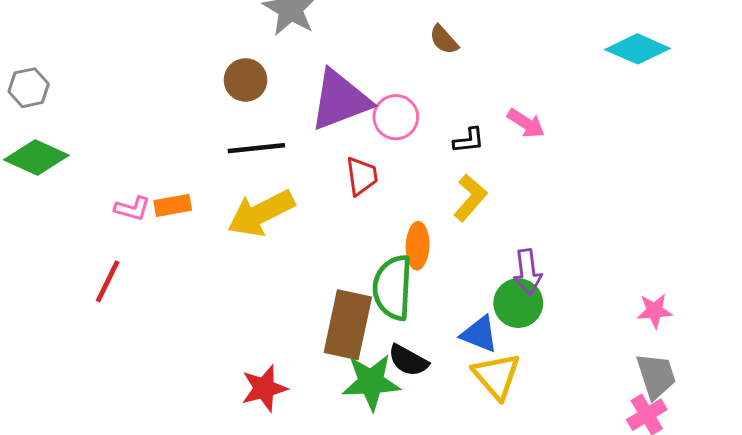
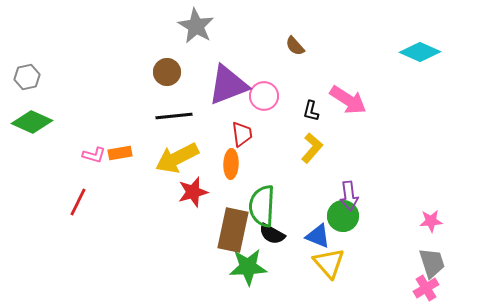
pink arrow: (526, 123) -> (348, 100), size x1.5
black L-shape: (469, 140) -> (311, 111), turned 110
orange ellipse: (418, 246) -> (231, 164), moved
black semicircle: (408, 360) -> (272, 234), moved
red star: (264, 388) -> (193, 192), moved

